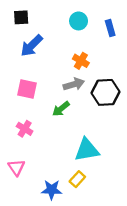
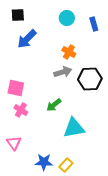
pink square: (27, 89) -> (16, 88), moved
green arrow: (61, 109) -> (54, 105), moved
yellow rectangle: (77, 179) -> (66, 165), moved

